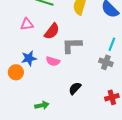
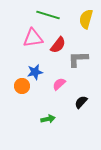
pink triangle: (27, 24) -> (33, 38), size x1.5
pink semicircle: (53, 61) -> (59, 84), moved, turned 120

